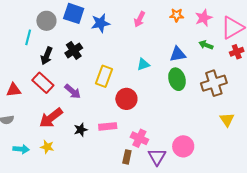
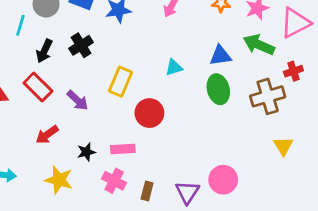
green arrow: (206, 45) -> (259, 45), size x1.6
red cross: (237, 52) -> (293, 71), moved
red arrow: (51, 118) -> (47, 135), size x0.7
pink cross: (139, 138) -> (114, 181), moved
yellow star: (47, 147) -> (59, 180), moved, size x1.5

